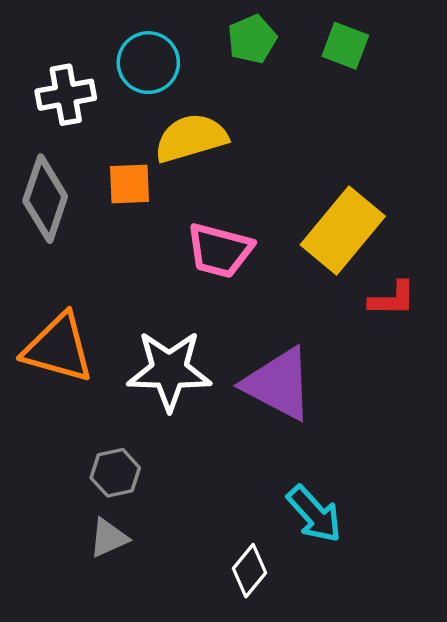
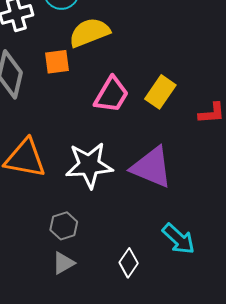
yellow rectangle: (343, 230) -> (160, 92), moved, size x0.7
pink trapezoid: (220, 250) -> (111, 95), turned -69
white diamond: (250, 571) -> (129, 263), moved

